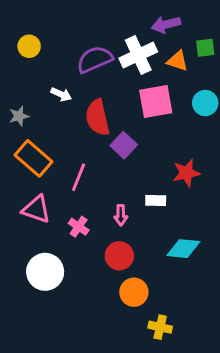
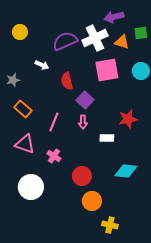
red semicircle: (98, 118) -> (67, 81), size x0.7
orange rectangle: (33, 158) -> (23, 109), size x0.7
pink arrow: (121, 215) -> (83, 122), moved

